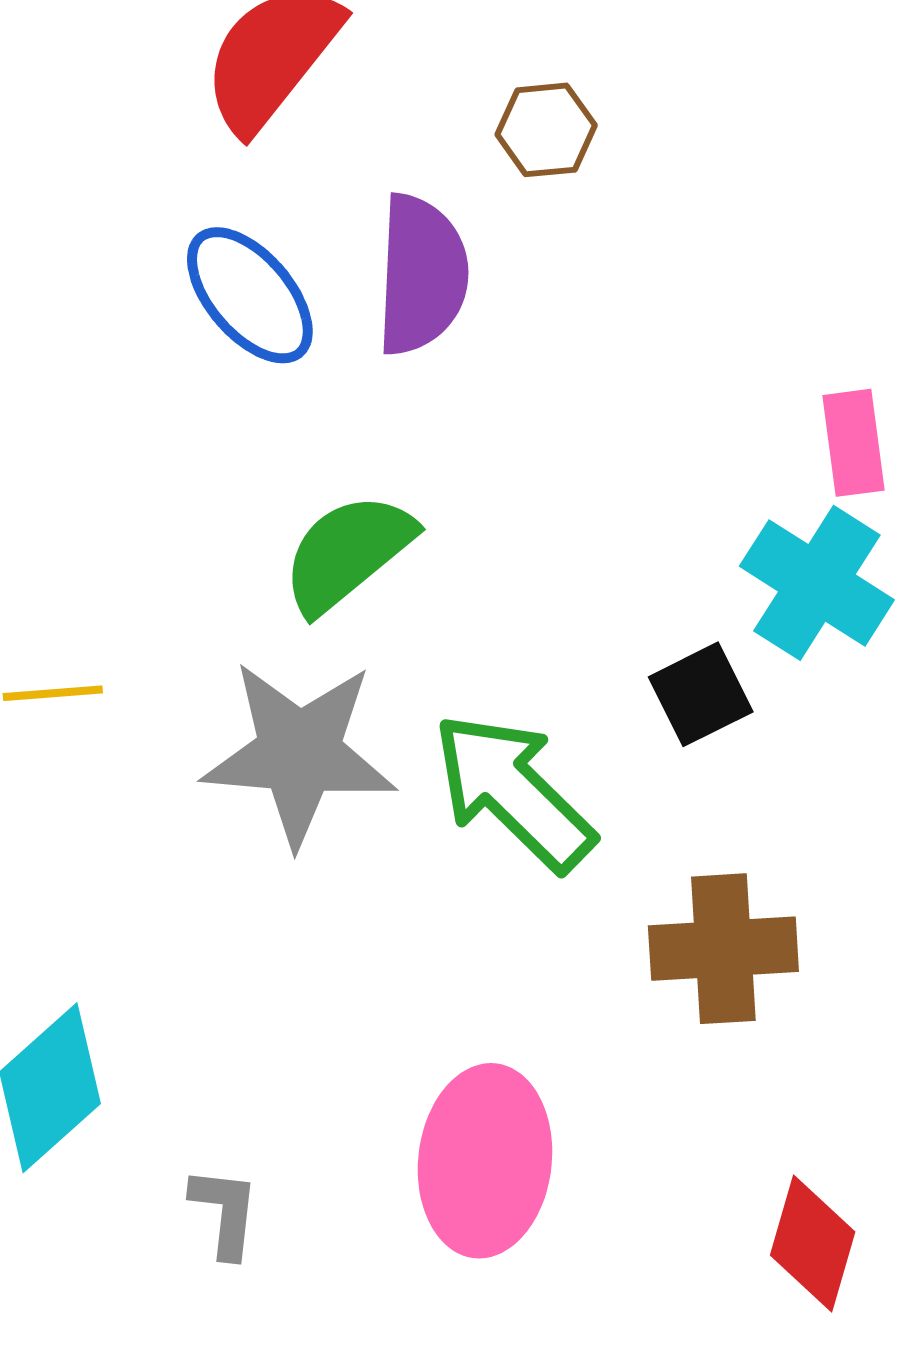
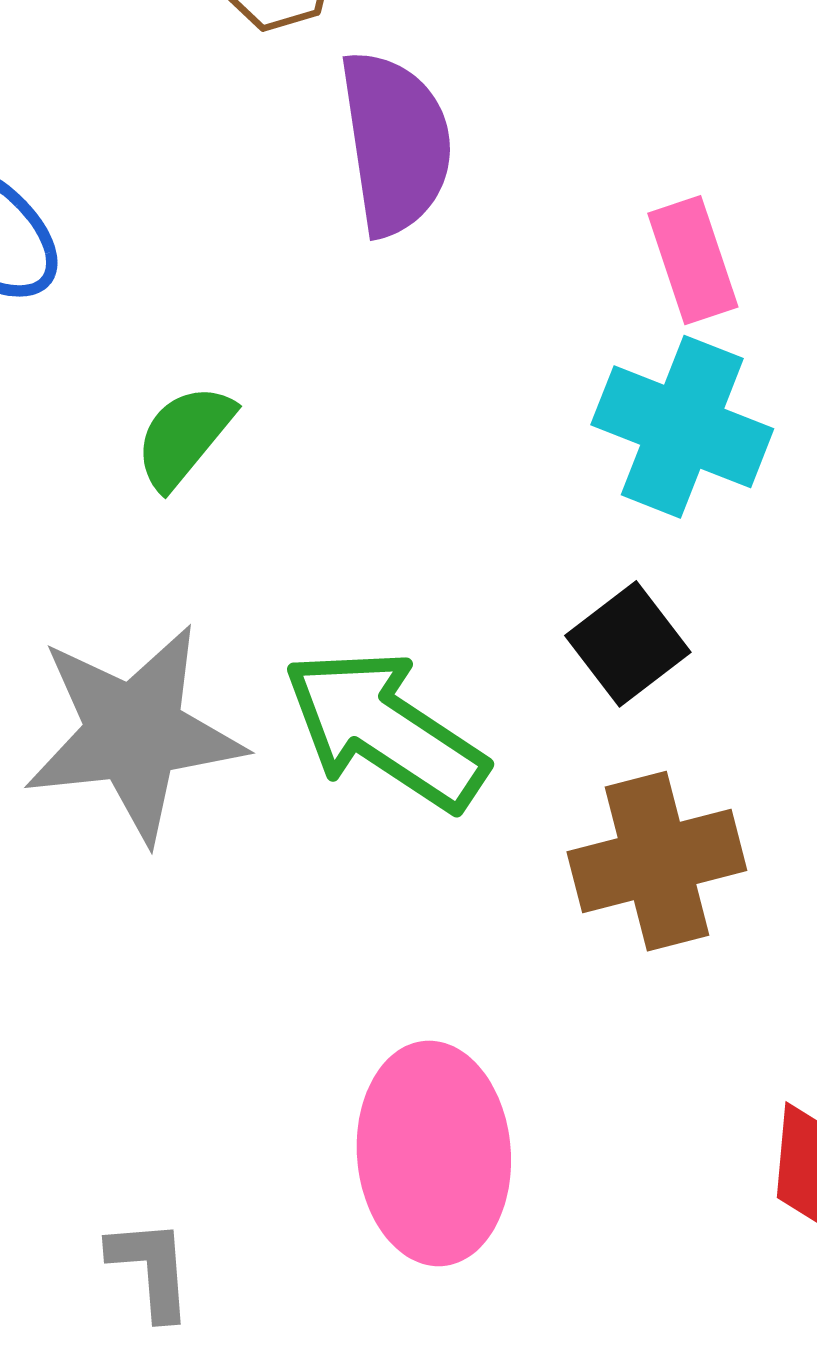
purple semicircle: (422, 275) -> (396, 143), moved
green semicircle: (348, 553) -> (184, 436), moved, size x0.7
black square: (701, 694) -> (628, 644), moved

